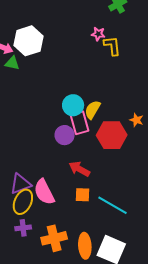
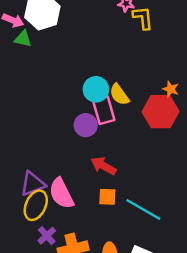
yellow semicircle: (92, 110) -> (119, 95), turned -66
orange star: (136, 120) -> (171, 89), moved
red hexagon: (112, 135) -> (160, 112), moved
purple cross: (23, 228) -> (47, 236), moved, turned -35

